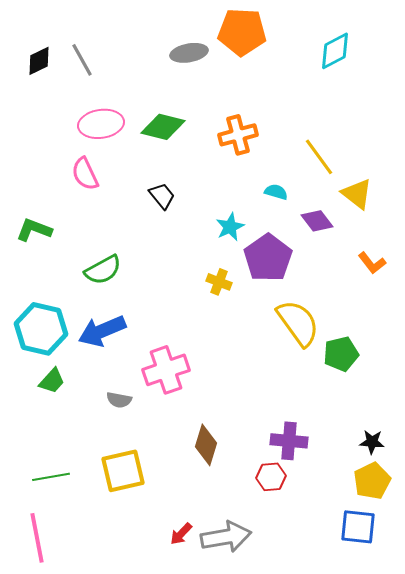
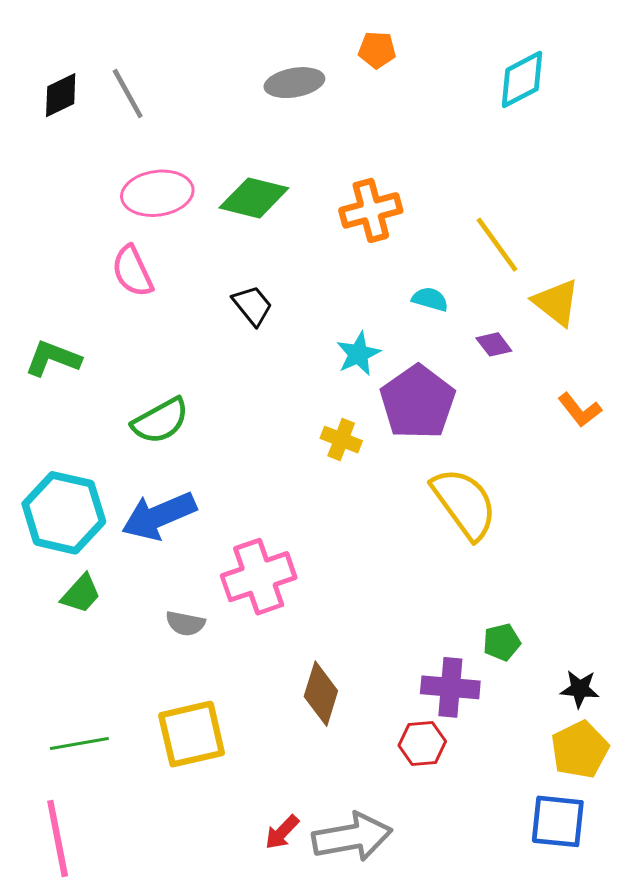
orange pentagon: (242, 32) -> (377, 50), size x0.5
purple diamond: (317, 221) -> (494, 344), size x0.7
green pentagon: (341, 354) -> (502, 642), moved, size x0.7

